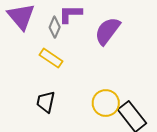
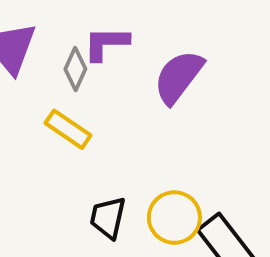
black trapezoid: (46, 102) -> (108, 218), moved

